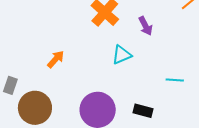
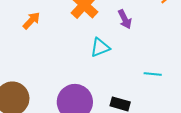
orange arrow: (56, 59) -> (31, 20), moved

